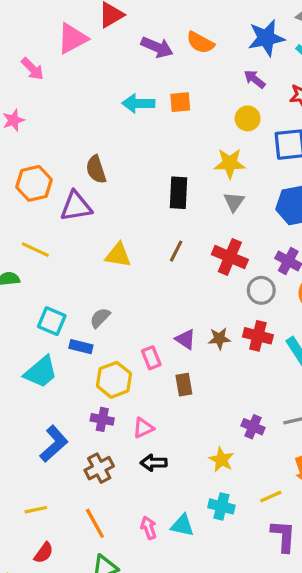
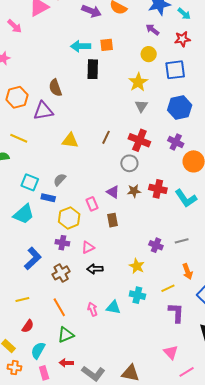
yellow star: (230, 163) -> (138, 82), turned -30
black rectangle: (178, 193) -> (93, 69), moved
gray circle: (261, 290) -> (129, 163), moved

